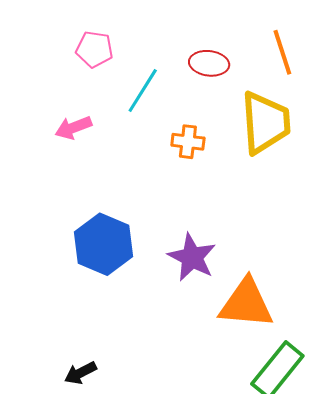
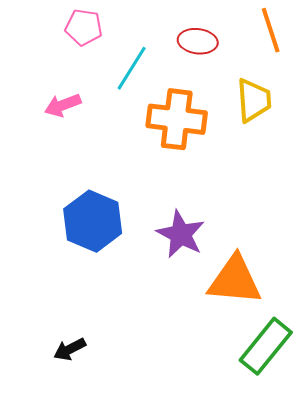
yellow trapezoid: (265, 123) -> (254, 100), size x0.7
orange cross: (188, 142) -> (177, 119), size x1.8

